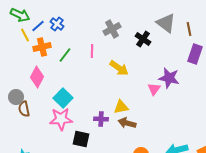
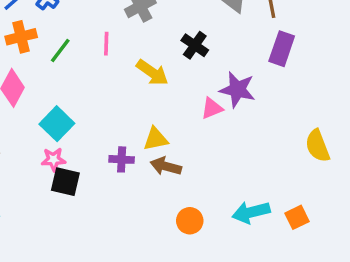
black cross: (143, 39) -> (195, 45), moved
pink triangle: (154, 89) -> (212, 108), turned 32
pink star: (61, 119) -> (53, 159), size x0.6
black square: (81, 139) -> (65, 182), moved

